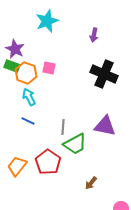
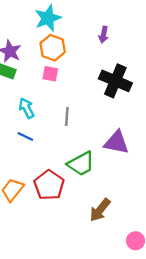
orange hexagon: (26, 73) -> (53, 48), moved
gray line: (63, 127) -> (67, 116), moved
brown arrow: (91, 183) -> (100, 210), size x1.5

